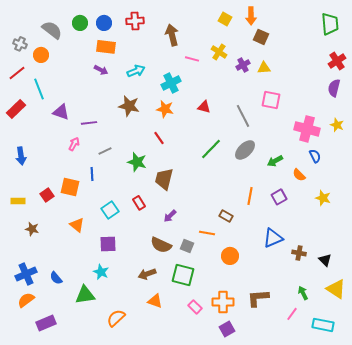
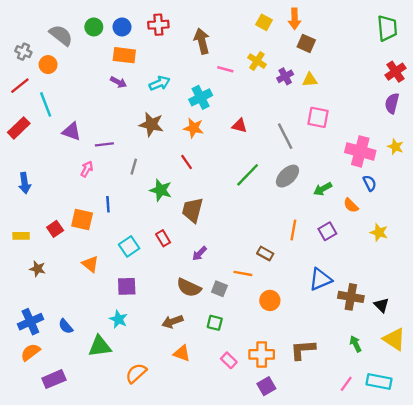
gray line: (105, 151) -> (134, 167), moved, turned -48
brown cross: (299, 253) -> (351, 297), size x1.5
green square: (183, 275) -> (215, 323), size x0.6
pink line: (292, 314) -> (346, 384), moved

